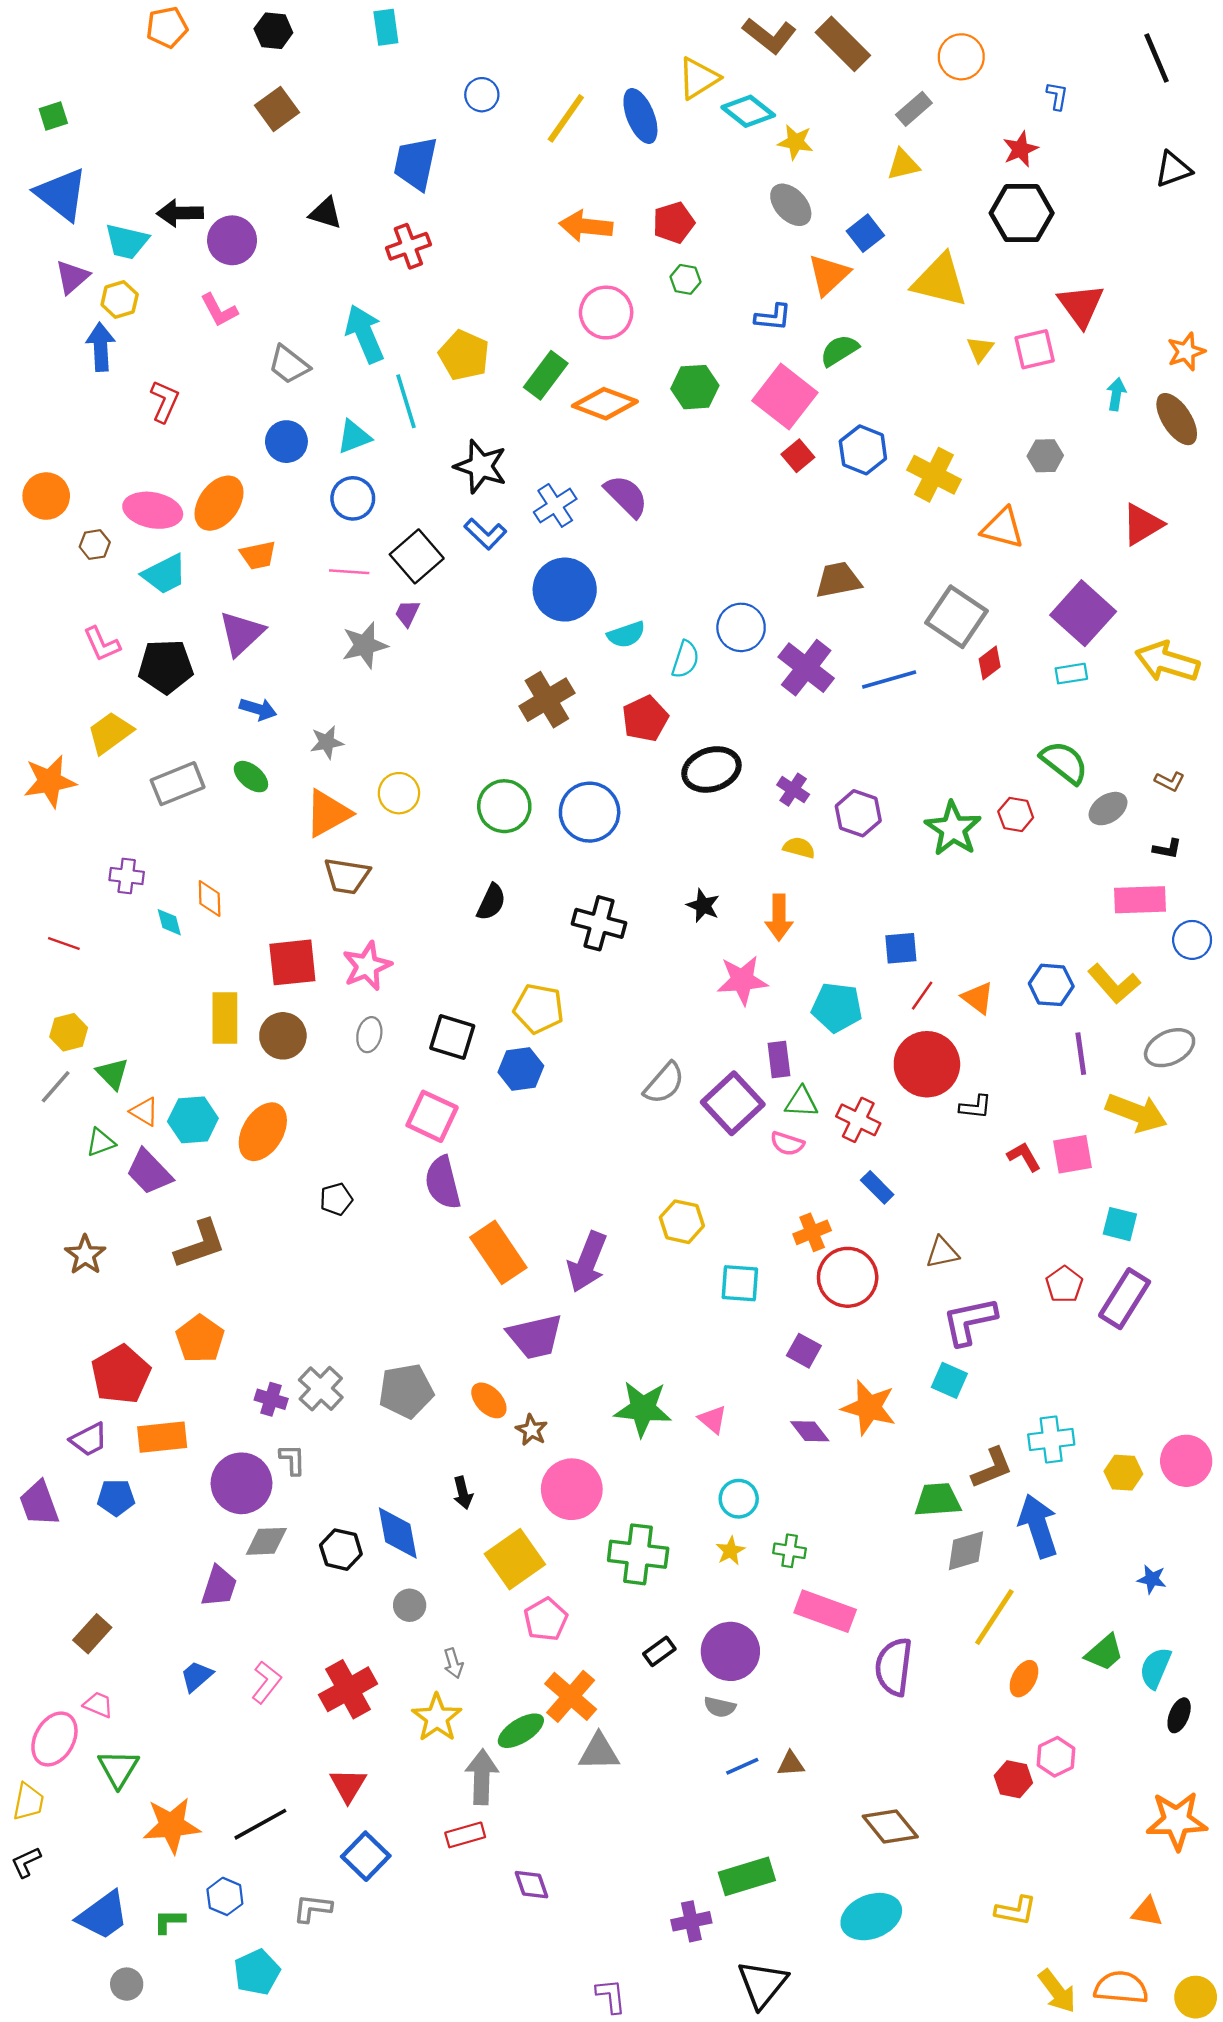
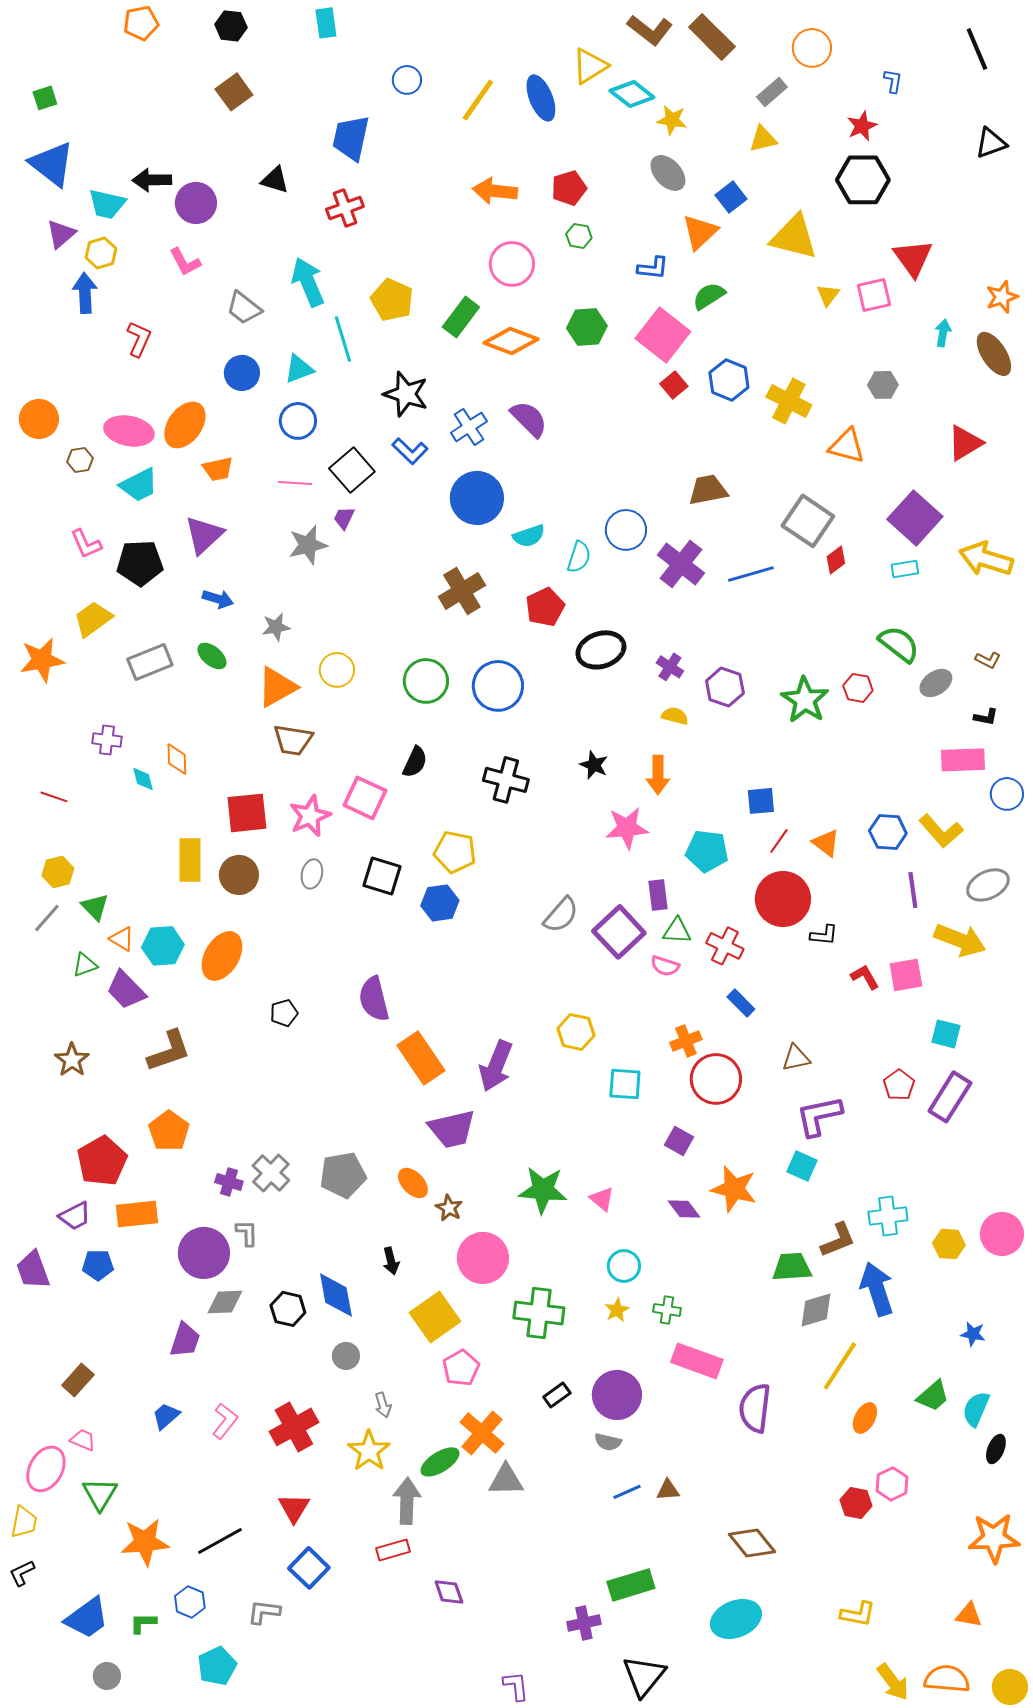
pink square: (432, 1116) -> (365, 798), moved

